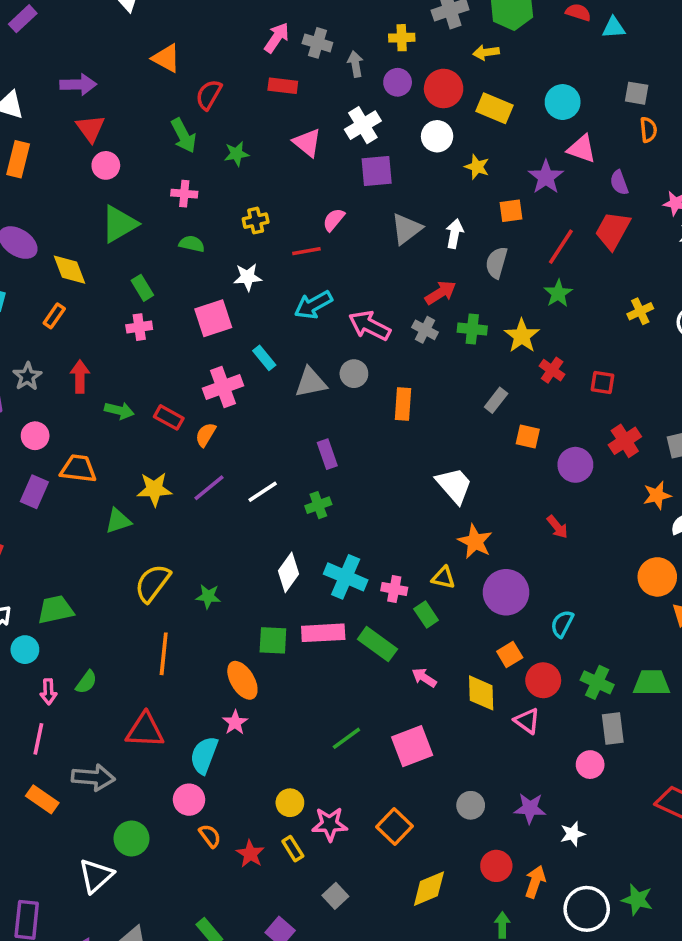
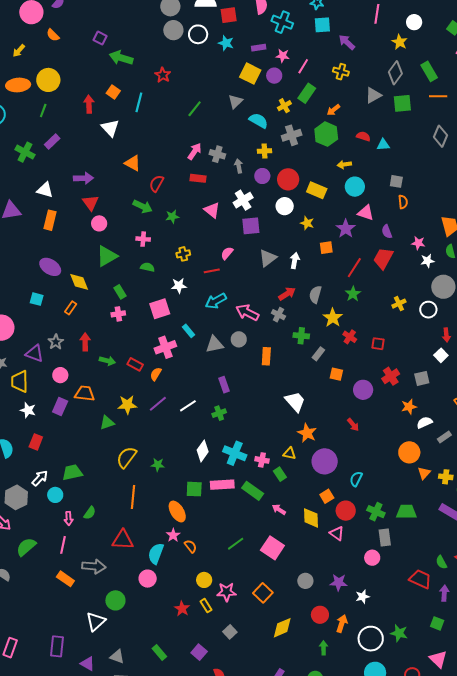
yellow arrow: (486, 52) -> (344, 165), moved
green arrow: (184, 136) -> (143, 206), turned -36
gray semicircle: (497, 263) -> (315, 294), moved
green cross: (472, 329) -> (301, 336), moved
pink square: (412, 746) -> (272, 548), turned -35
orange semicircle: (210, 836) -> (191, 546), moved

